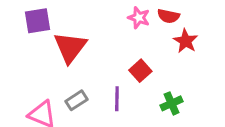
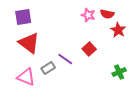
red triangle: (70, 47) -> (29, 43), moved, turned -30
purple line: (117, 99) -> (65, 59), moved, turned -56
green cross: (172, 103) -> (119, 72), moved

